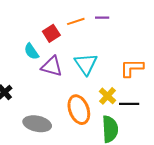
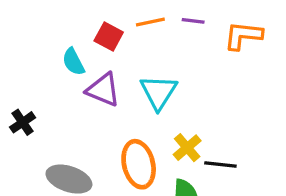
red square: (51, 33) -> (109, 36), turned -36
orange L-shape: (132, 68) -> (243, 36), moved

